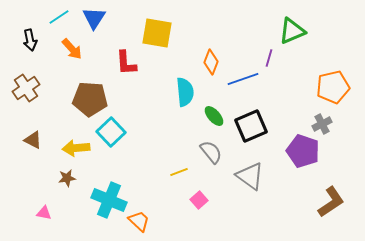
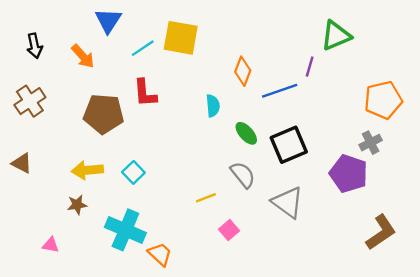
cyan line: (59, 17) -> (143, 48), moved
red L-shape: (126, 63) -> (145, 93), moved
cyan semicircle: (185, 92) -> (213, 106), size x0.7
cyan square: (111, 132) -> (133, 172), moved, size x0.7
brown triangle: (33, 140) -> (22, 163), moved

